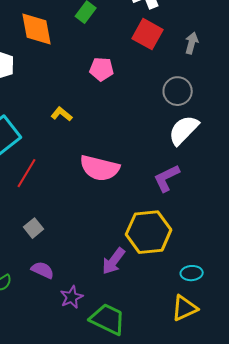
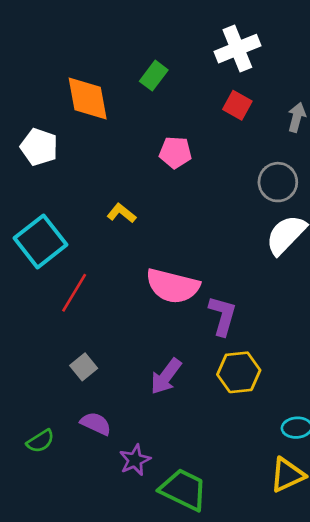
red square: (148, 34) -> (237, 105), size x0.7
purple L-shape: (167, 178) -> (223, 316), moved, turned 132
yellow hexagon: (149, 232) -> (239, 372), size x0.7
purple arrow: (114, 261) -> (166, 376), moved

